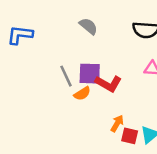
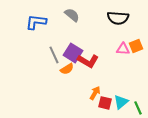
blue L-shape: (20, 35) -> (36, 22), moved
purple square: (90, 74) -> (73, 53), turned 30

